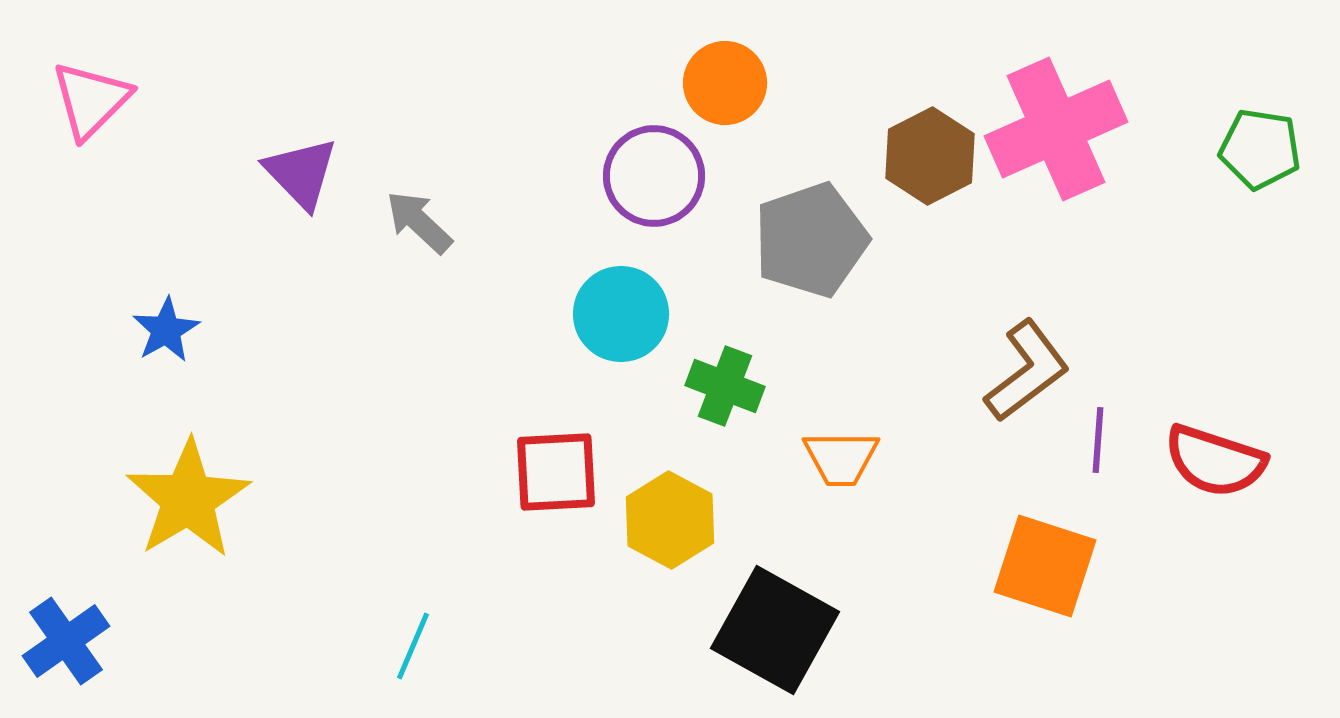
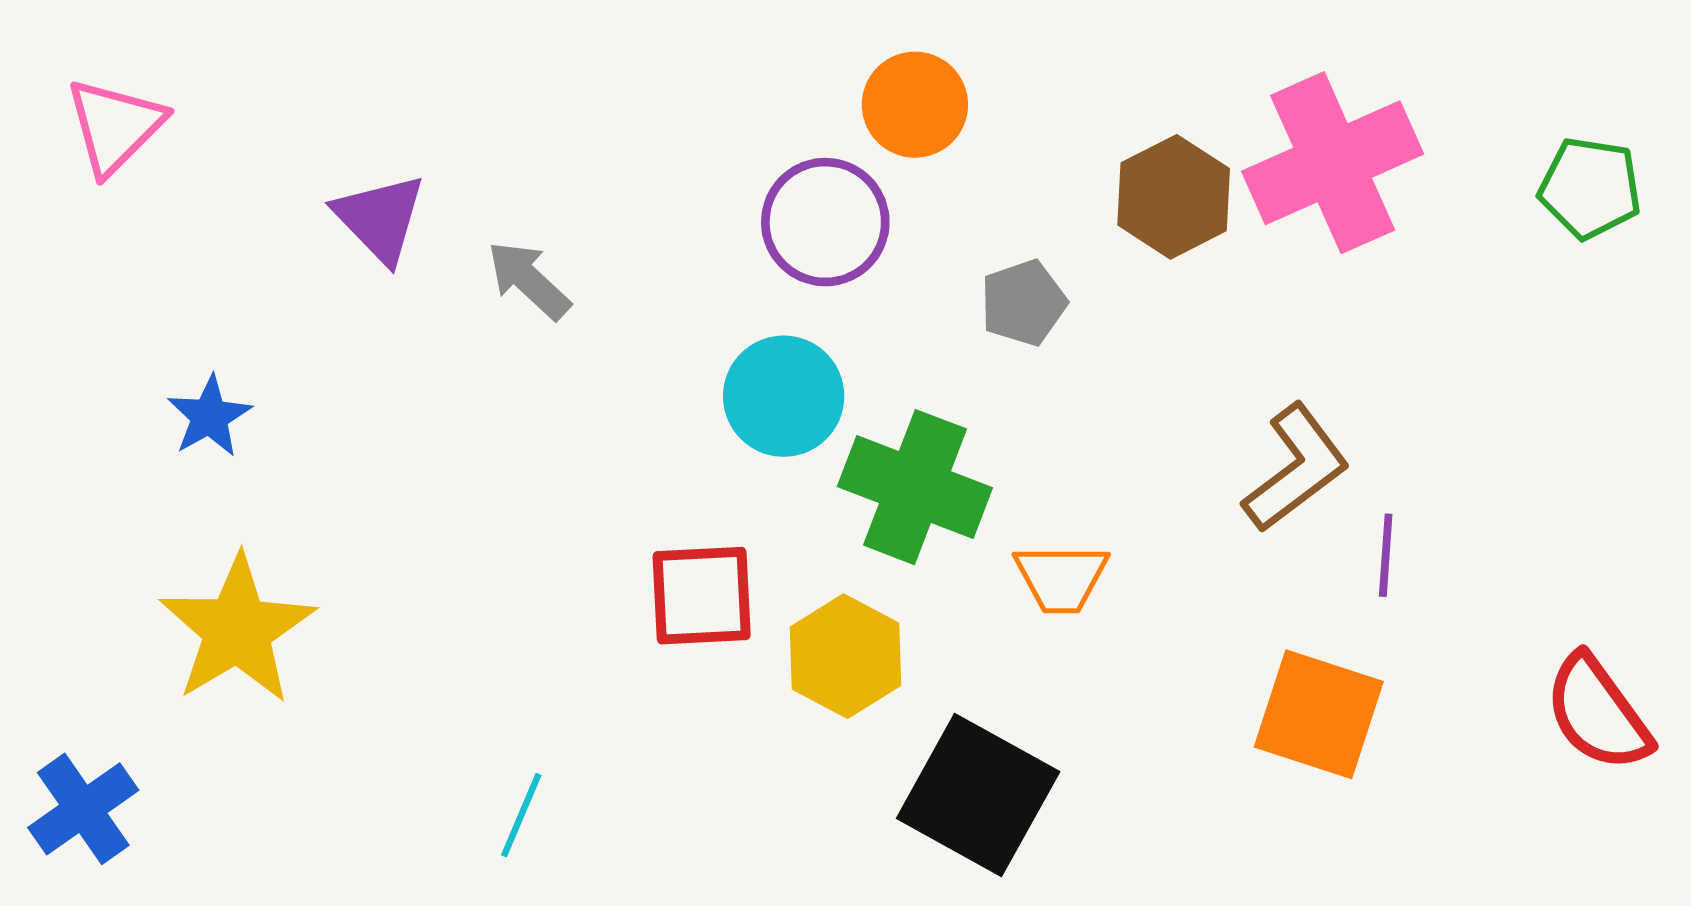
gray pentagon: (811, 240) -> (1023, 303), size x0.6
green cross: (725, 386) -> (915, 487), size x1.5
red semicircle: (1215, 461) -> (1598, 713), moved, turned 36

